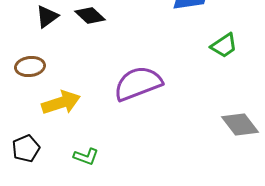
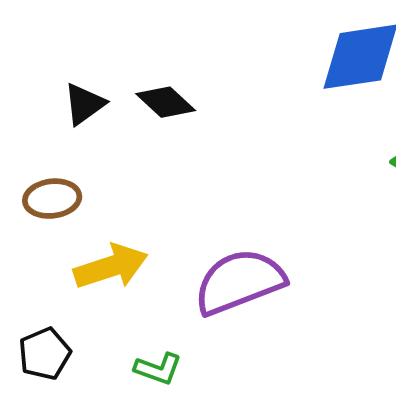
purple semicircle: (138, 84) -> (239, 282), moved

